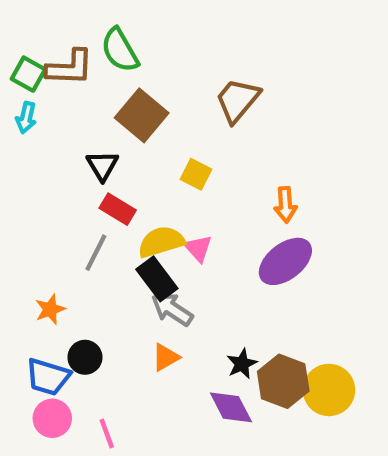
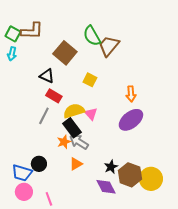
green semicircle: (120, 50) -> (92, 36), moved
black triangle: (102, 166) -> (47, 76), turned -35
orange star: (50, 309) -> (64, 142), moved

